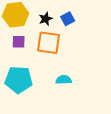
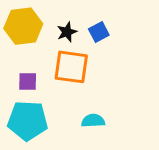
purple square: (19, 42) -> (28, 81), moved

